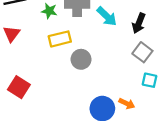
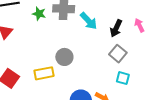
yellow rectangle: (60, 39) -> (44, 73), moved

